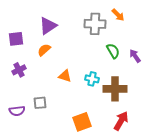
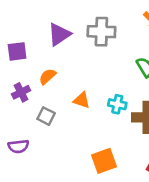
gray cross: (95, 24) -> (101, 32), moved
orange semicircle: (44, 50) -> (47, 76), moved
gray square: (40, 103) -> (46, 116), moved, turned 32

